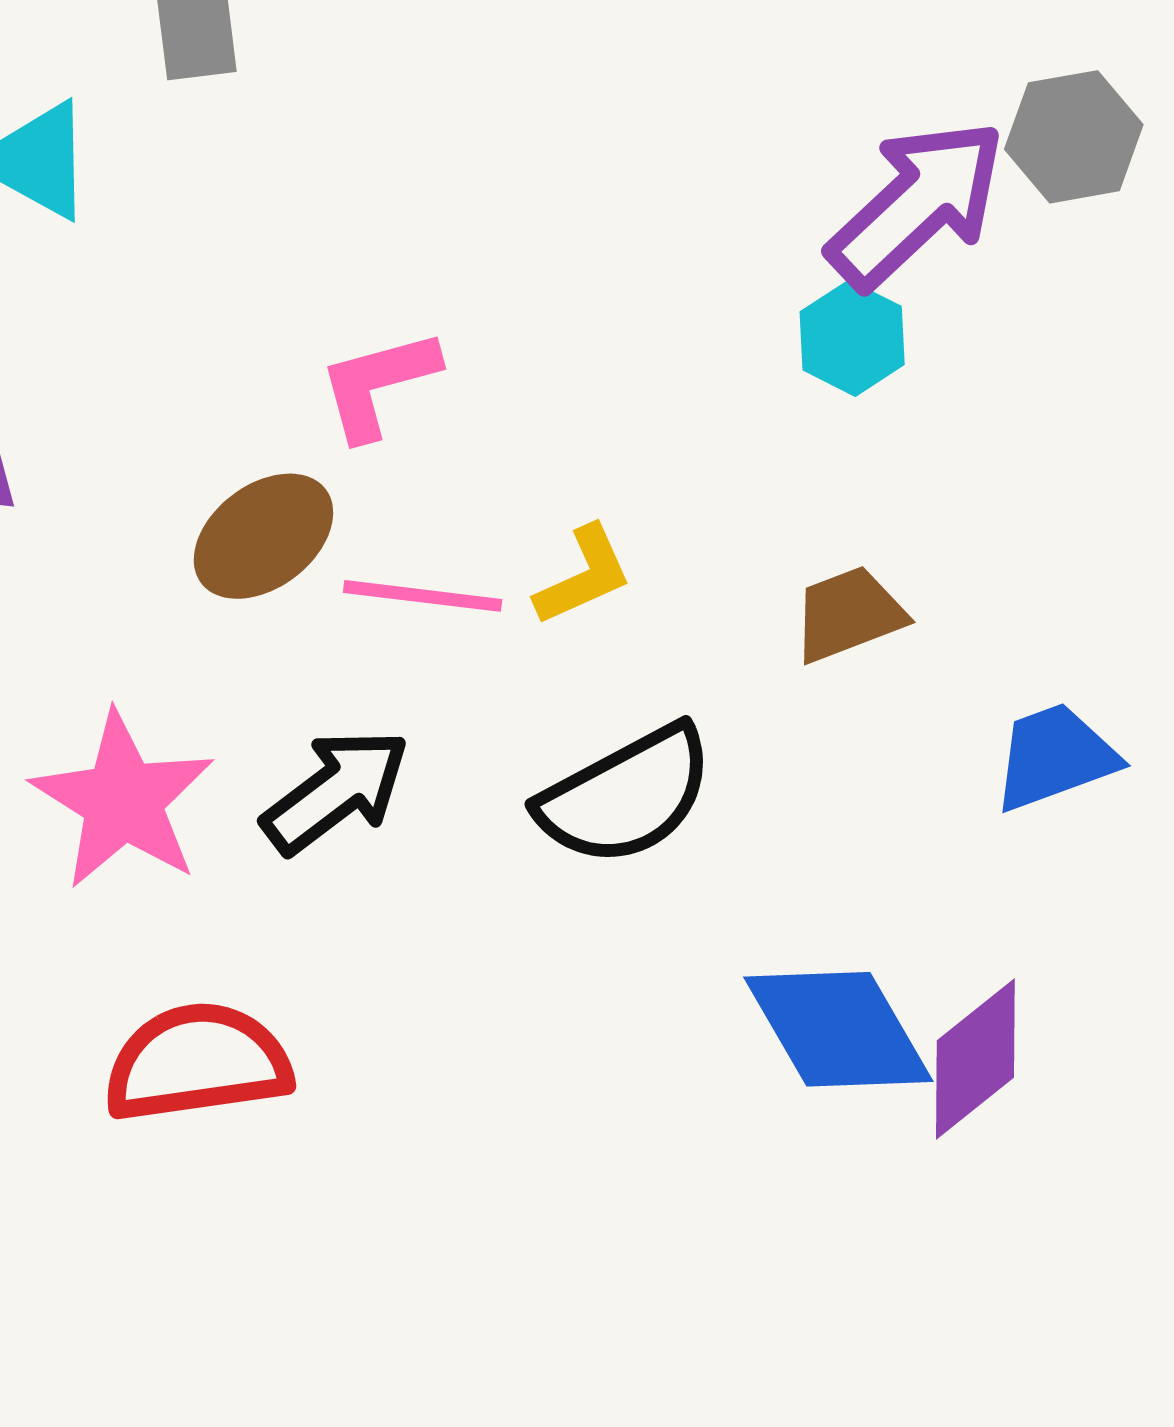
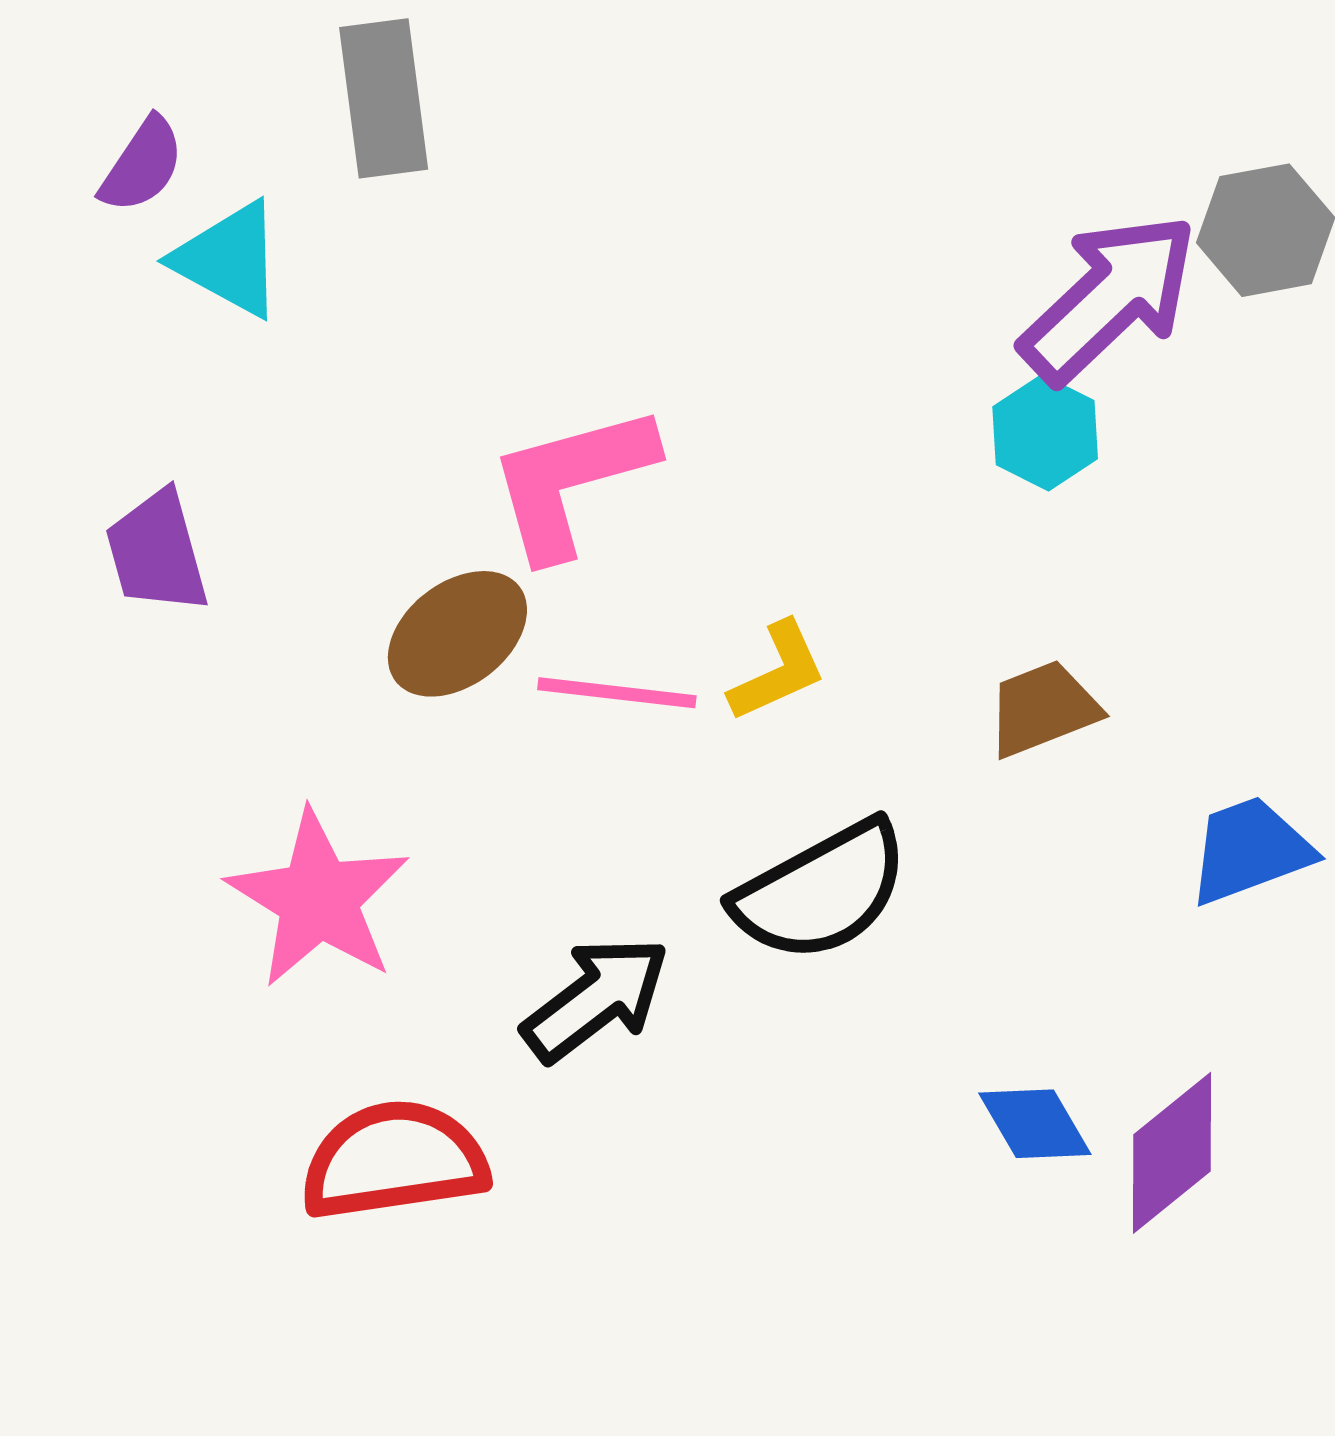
pink L-shape: (378, 384) -> (571, 481), size x1.4
black arrow: (336, 791) -> (596, 999), moved
blue diamond: (838, 1029) -> (1035, 1124), size x0.6

